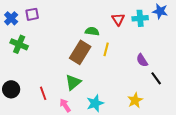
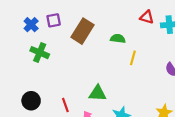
red triangle: (118, 19) -> (147, 17), moved, turned -40
brown rectangle: (80, 52) -> (83, 31), moved
green triangle: (73, 82) -> (98, 93), turned 42

